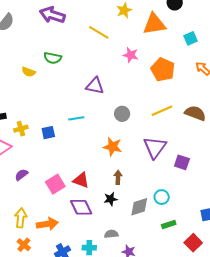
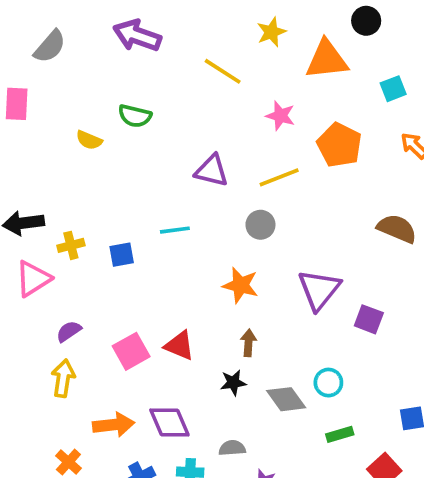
yellow line: (162, 111) -> (279, 177), moved
purple diamond: (81, 207) -> (169, 423), moved
gray diamond: (139, 207) -> (286, 399), turned 70
yellow arrow: (21, 218) -> (63, 378), moved

